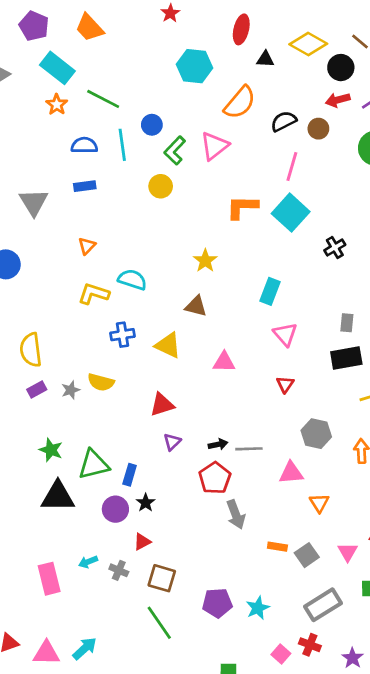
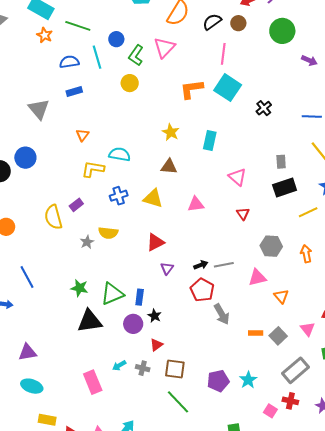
cyan rectangle: (270, 291) -> (210, 141), moved
purple rectangle: (37, 389) -> (76, 205), moved

